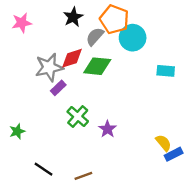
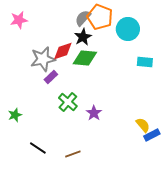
black star: (73, 17) -> (83, 37), moved
gray semicircle: (95, 36) -> (83, 18), moved
cyan circle: (133, 38) -> (128, 29), moved

